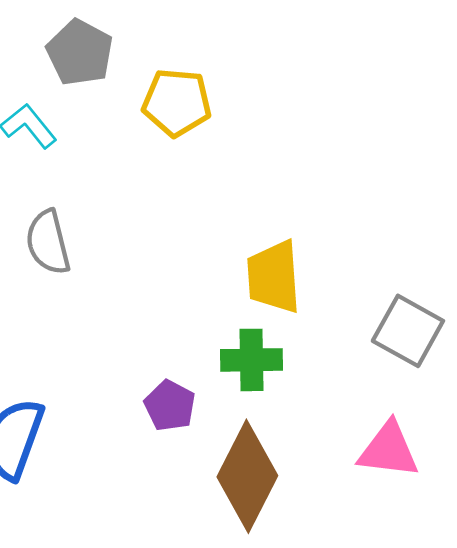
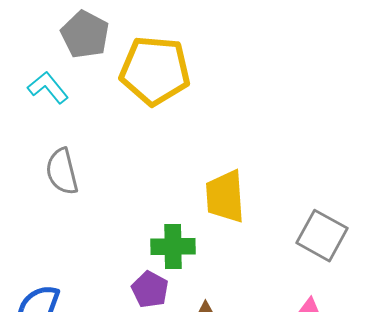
yellow pentagon: (177, 102) -> (155, 71), size x1.4
green cross: (251, 360) -> (173, 247), moved

